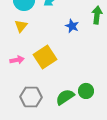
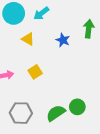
yellow triangle: (21, 26) -> (28, 39), moved, turned -40
yellow square: (45, 57) -> (35, 72), size x0.6

